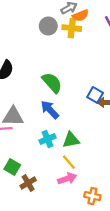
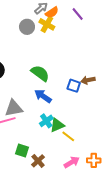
yellow cross: (72, 28) -> (47, 24), turned 35
blue square: (95, 95) -> (74, 86), moved
green triangle: (71, 140) -> (57, 125), moved
pink arrow: (67, 179) -> (72, 162), moved

